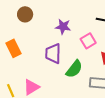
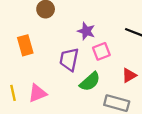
pink square: (88, 41) -> (101, 51), moved

